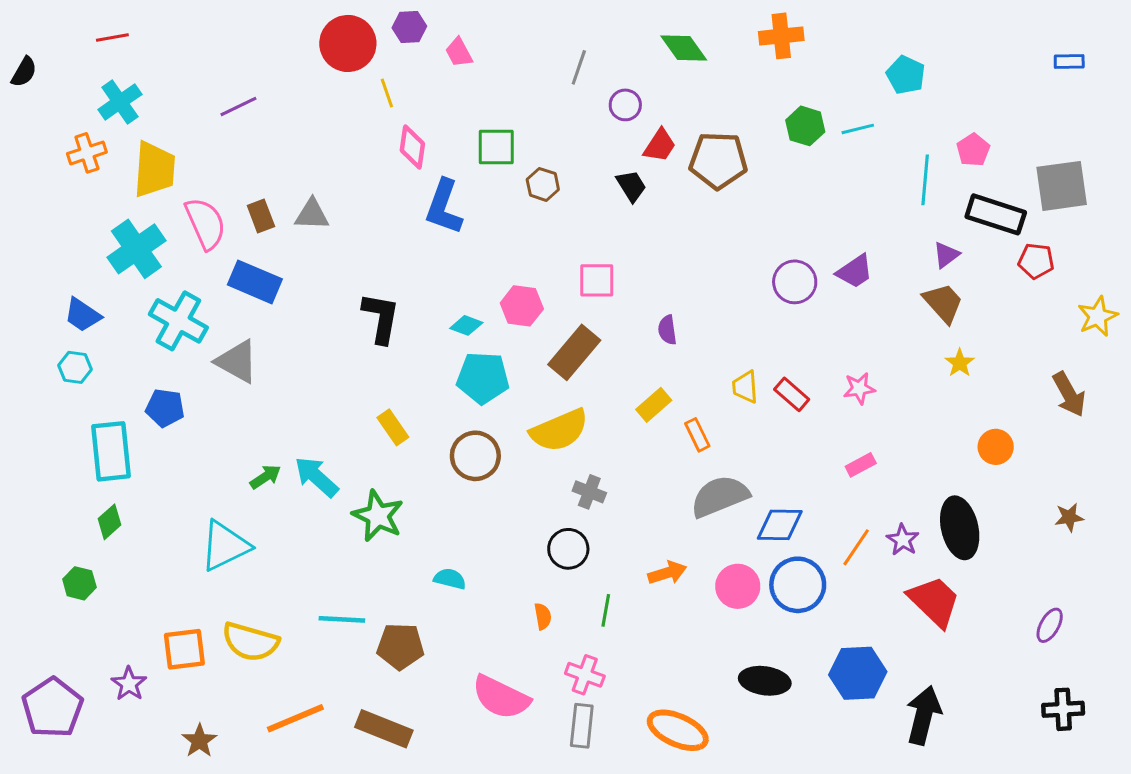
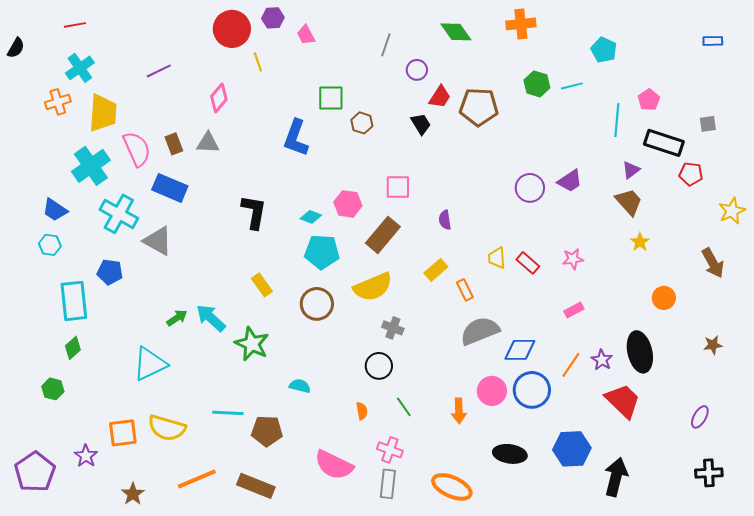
pink diamond: (412, 147) -> (219, 98), moved, turned 32
gray square: (1062, 186) -> (708, 124), size x0.5
orange arrow: (667, 573) -> (459, 411), moved, turned 105
green line: (606, 610) -> (404, 407), turned -45

